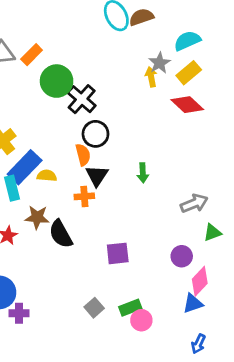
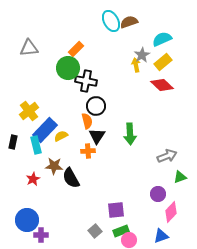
orange rectangle: (32, 55) -> (76, 49), moved
black cross: (82, 99) -> (86, 81), turned -30
green arrow: (143, 173) -> (130, 134), size x1.5
yellow semicircle: (47, 176) -> (61, 136), turned -32
purple square: (118, 253) -> (116, 210), moved
blue triangle: (193, 304) -> (161, 236), moved

